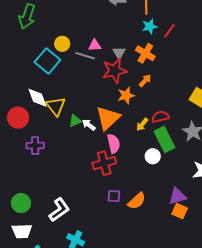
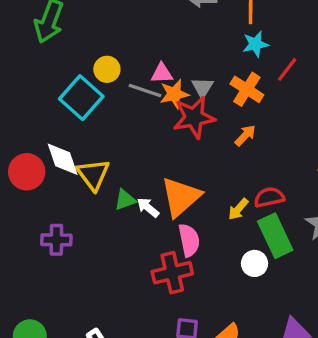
red line: (169, 31) -> (287, 69), moved
orange star: (126, 95) -> (174, 94), moved
red circle: (18, 118) -> (27, 172), moved

